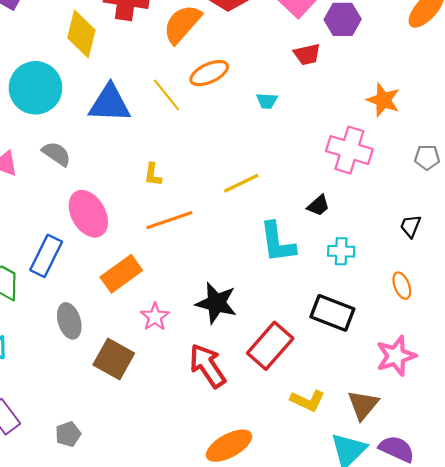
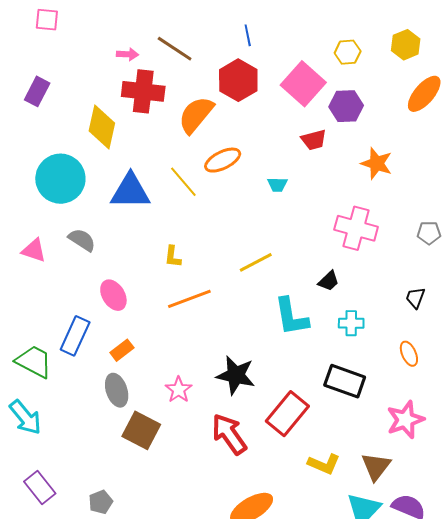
orange star: (383, 100) -> (377, 163), moved
pink ellipse: (88, 214) -> (113, 295), size x0.7
orange rectangle: (121, 274) -> (122, 350), moved, size x0.6
gray ellipse: (69, 321) -> (117, 390), moved

